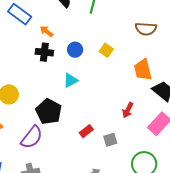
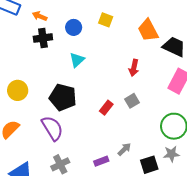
red arrow: (128, 110) -> (134, 68), moved
purple semicircle: (32, 137) -> (52, 128), turned -55
gray square: (110, 140) -> (132, 101), moved

